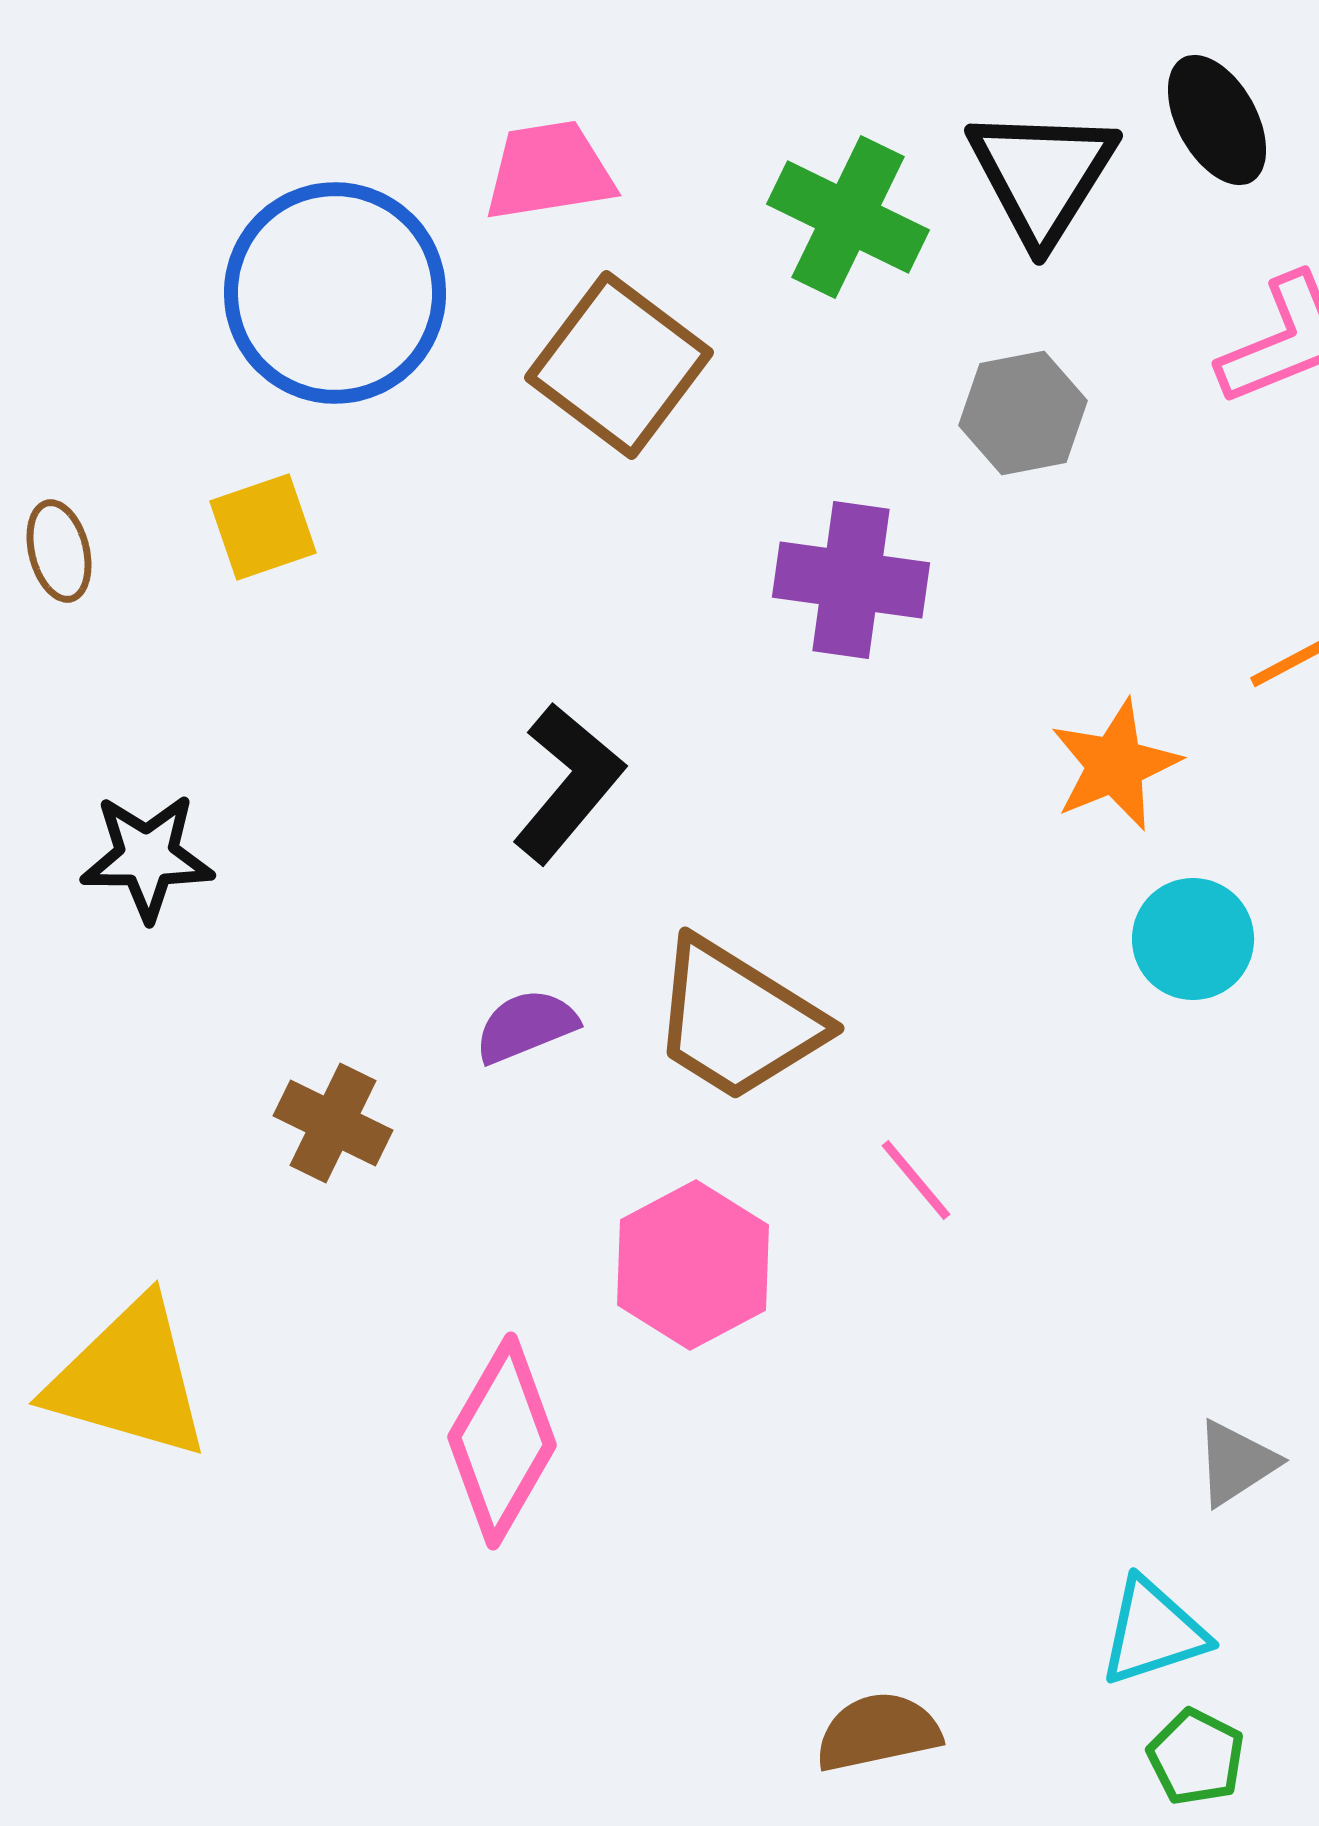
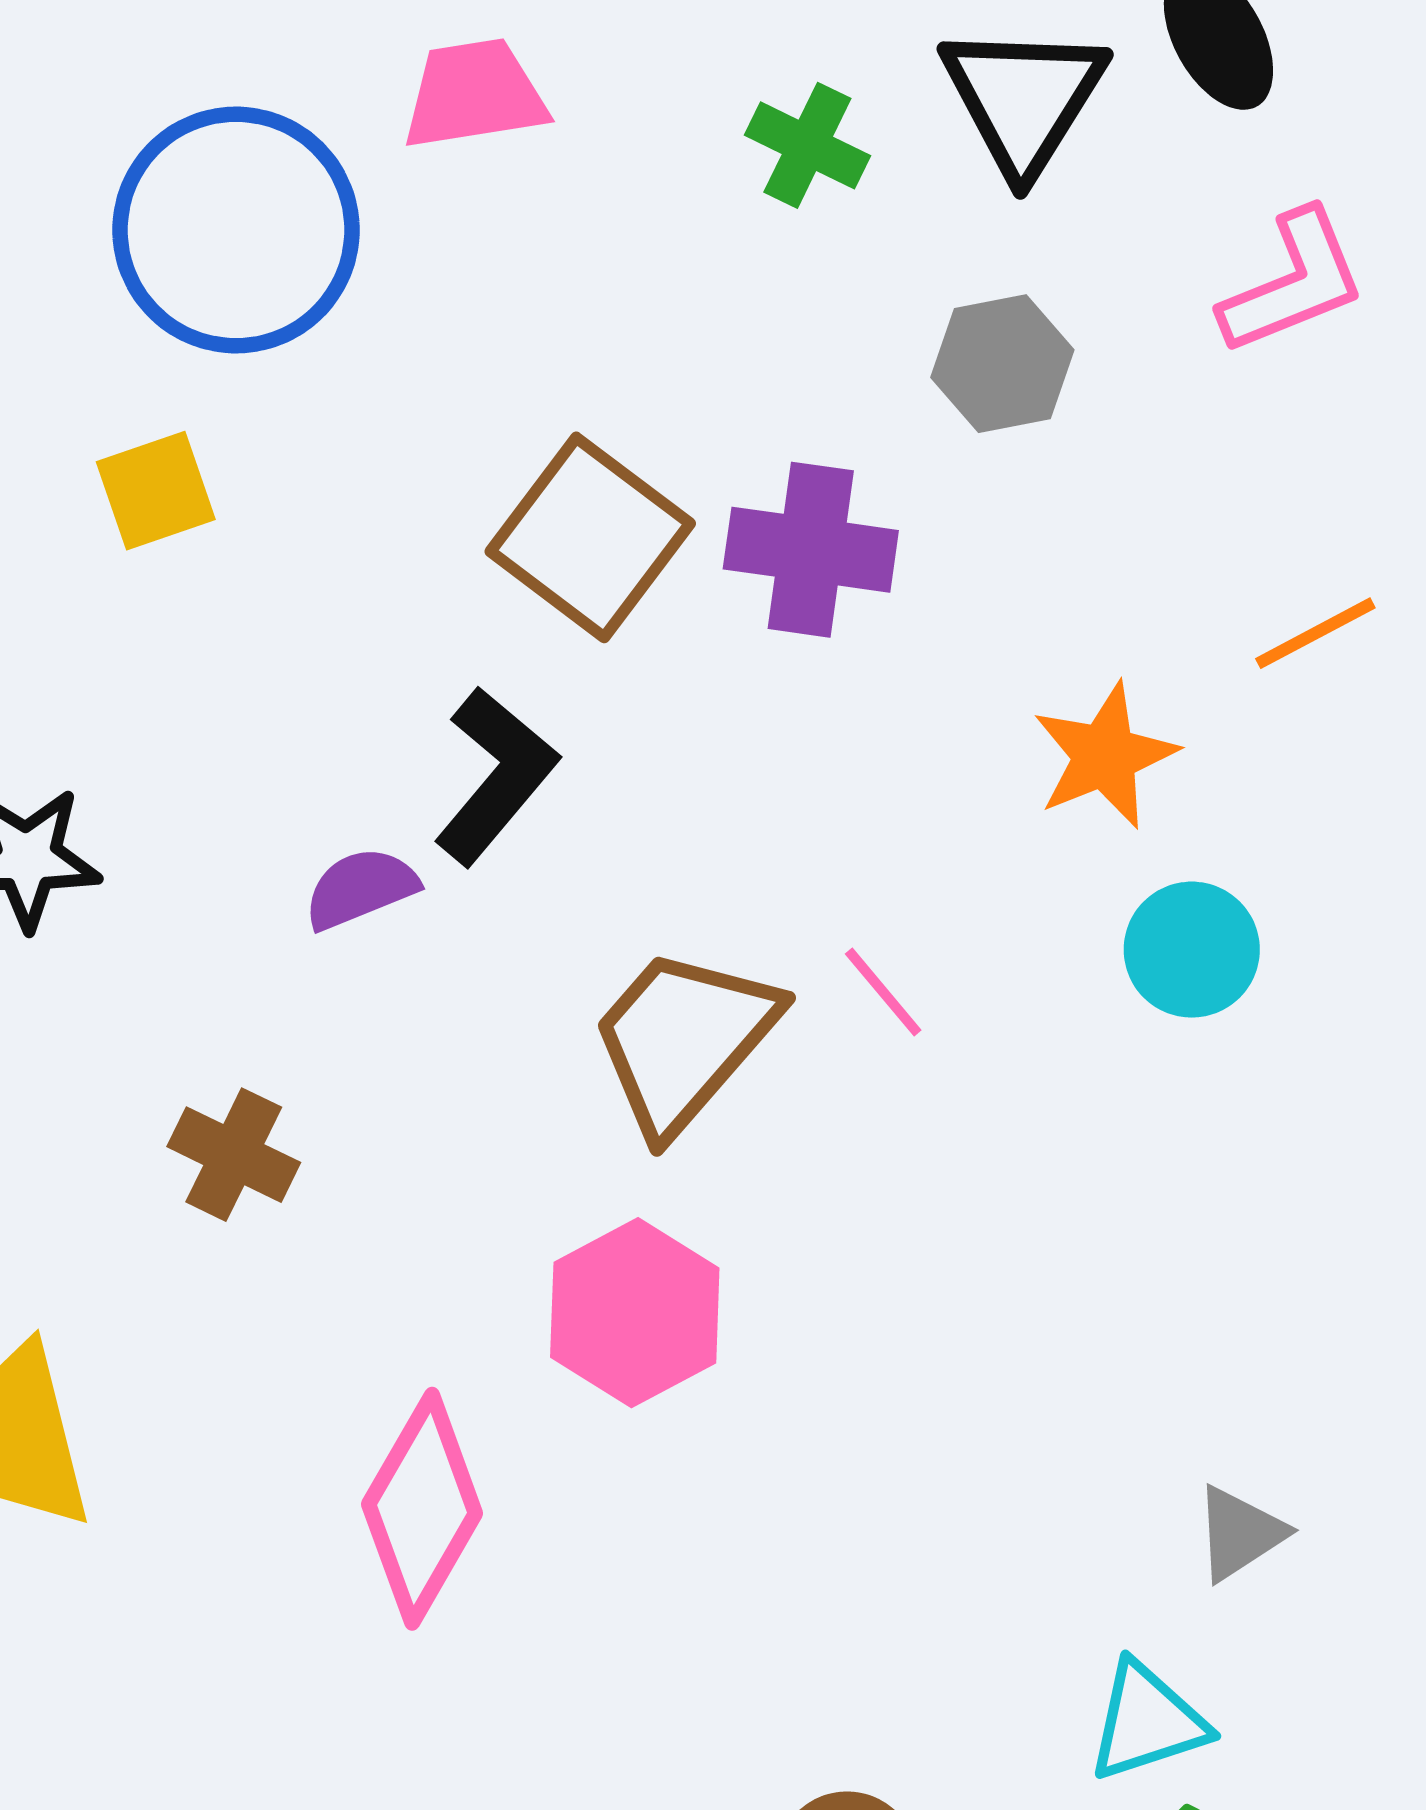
green cross: (848, 217) -> (807, 145), size x0.7
brown square: (619, 365) -> (590, 537), moved
brown trapezoid: (737, 1020) -> (684, 1040), turned 99
purple semicircle: (526, 1026) -> (361, 888), moved
pink line: (916, 1180) -> (883, 992), moved

